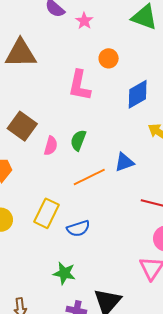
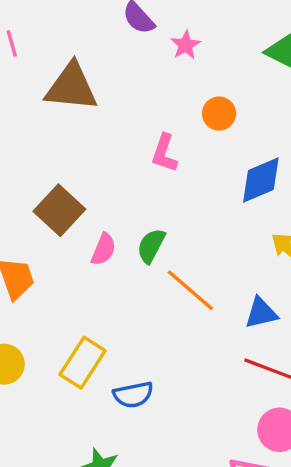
pink L-shape: (79, 85) -> (164, 153), size x0.7
blue triangle: (124, 162) -> (261, 313), moved
orange line: (89, 177) -> (190, 290), moved, turned 60

